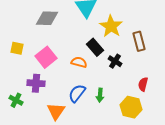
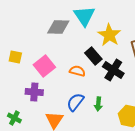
gray diamond: (47, 18) -> (58, 27), moved
black cross: (115, 61) -> (113, 70), size x1.5
green cross: (16, 100) -> (14, 118), moved

